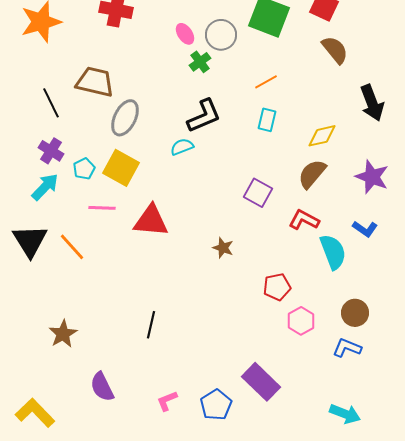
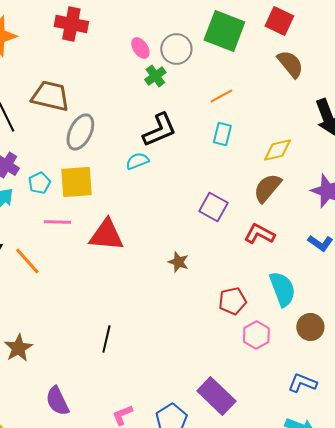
yellow square: (121, 168) -> (76, 182), turned -33
cyan semicircle: (333, 252) -> (282, 289), moved
blue L-shape: (347, 348) -> (302, 383), moved

